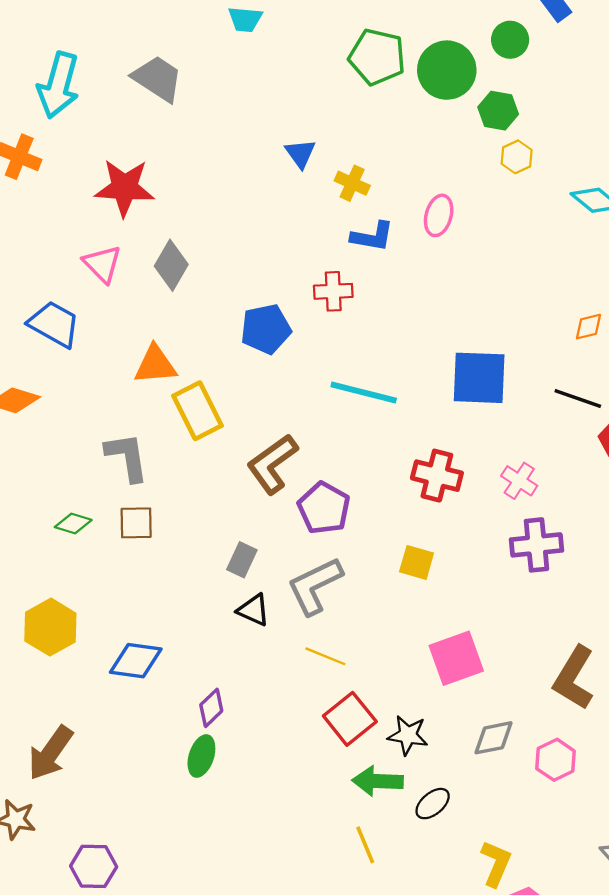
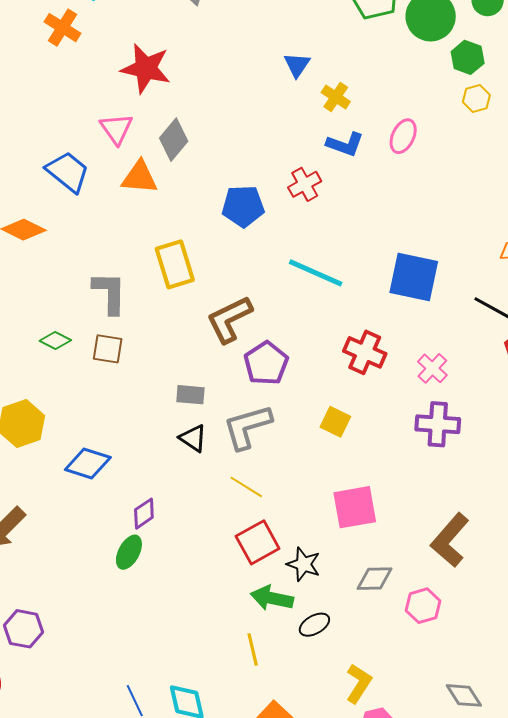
red cross: (333, 291) -> (305, 184), turned -36
orange triangle: (155, 365) -> (140, 177), moved
gray rectangle: (242, 560) -> (190, 395), turned 60

